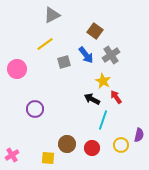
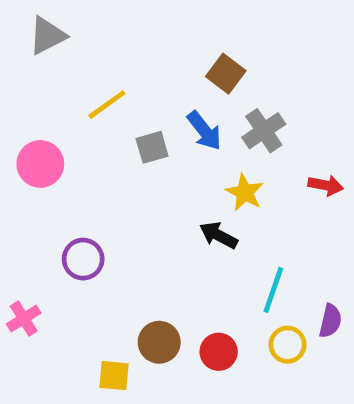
gray triangle: (52, 15) -> (47, 36), moved
red arrow: (116, 97) -> (326, 185), moved, turned 136
cyan line: (103, 120) -> (273, 290), moved
pink cross: (12, 155) -> (24, 318), moved

